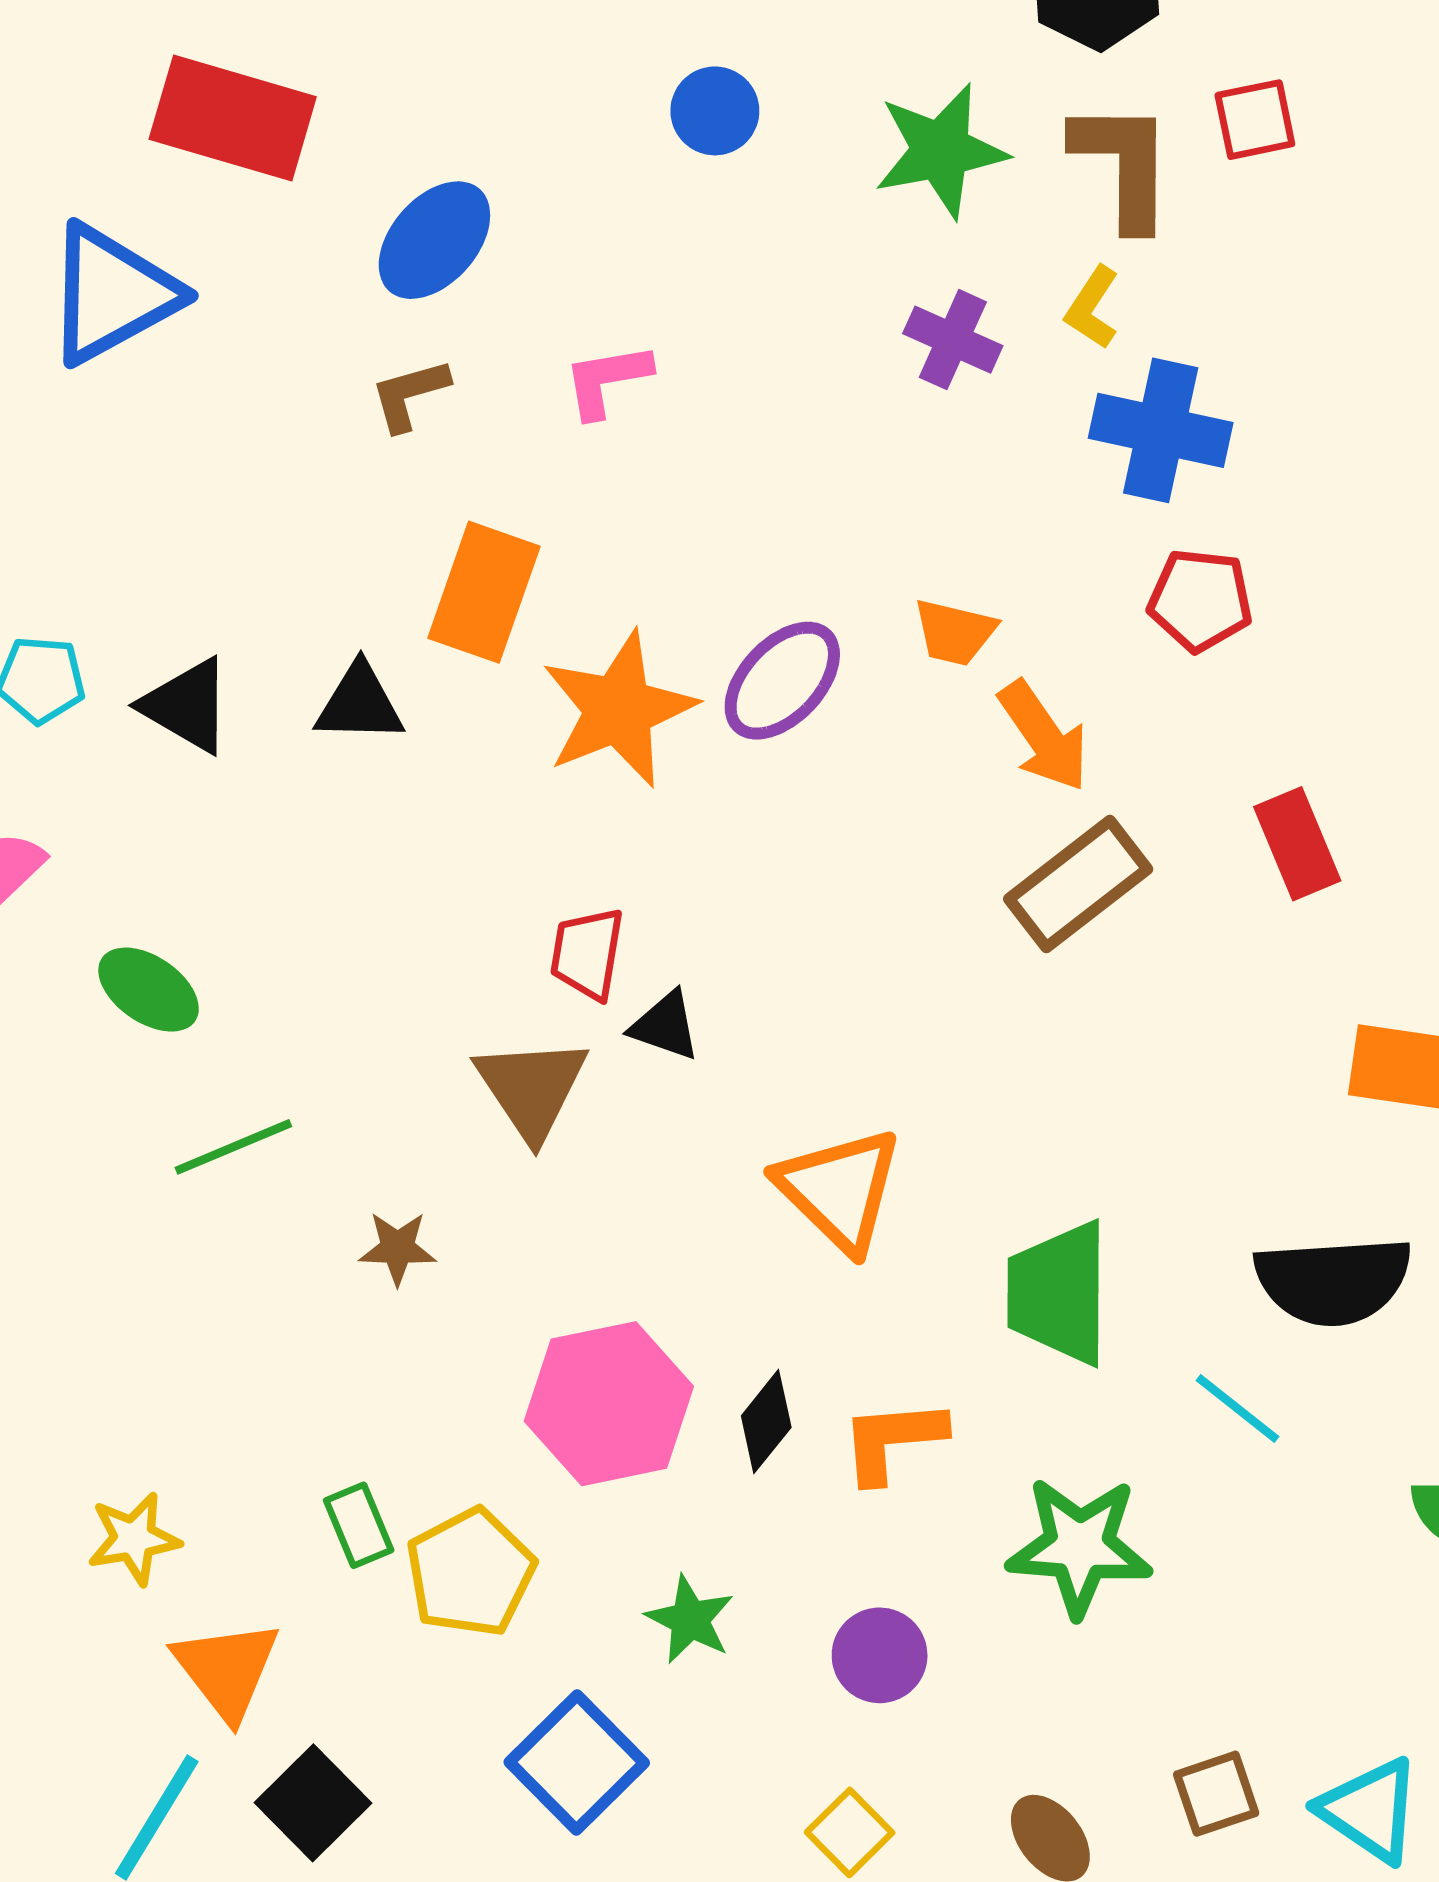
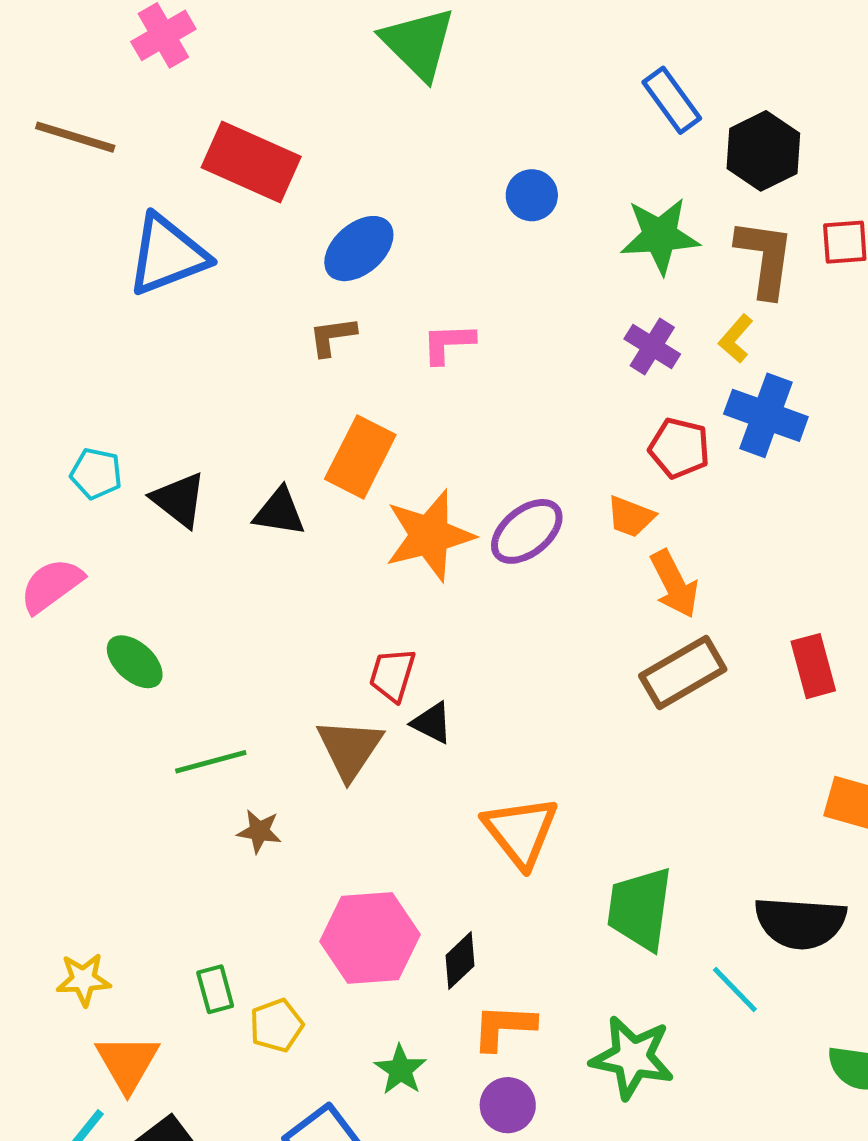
red pentagon: (1200, 600) -> (679, 448), moved
green line: (233, 1147) -> (211, 762), moved
orange L-shape: (893, 1440) -> (504, 1027), moved
yellow pentagon: (470, 1573) -> (276, 1025), size x0.7

